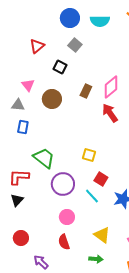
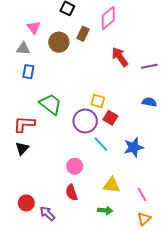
pink diamond: (111, 87) -> (108, 18), moved
brown rectangle: (86, 91) -> (83, 34), moved
red square: (101, 179) -> (110, 118), moved
purple circle: (63, 184) -> (85, 121), moved
yellow triangle: (102, 235) -> (111, 185), turned -30
red circle: (21, 238) -> (26, 203), moved

